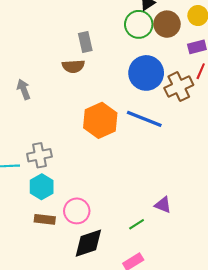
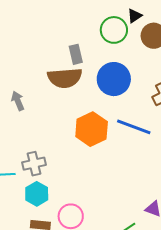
green circle: (139, 24) -> (114, 30), moved
brown semicircle: (73, 66) -> (65, 78), size x1.6
blue circle: (146, 73) -> (114, 79), moved

